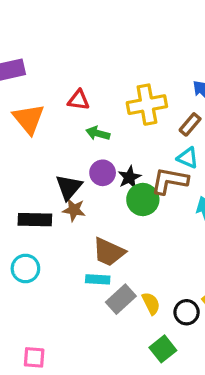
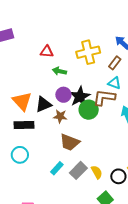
orange triangle: (29, 119) -> (22, 101), moved
black star: (129, 177) -> (80, 97), size x1.5
black triangle: (69, 187) -> (44, 104), turned 30
brown star: (74, 210) -> (60, 116), moved
cyan rectangle: (98, 279) -> (57, 168), moved, turned -48

